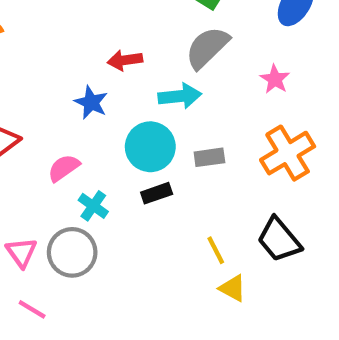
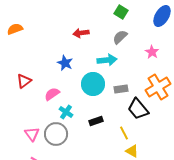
gray semicircle: (207, 48) -> (120, 37), size x0.7
red arrow: (125, 60) -> (81, 33), moved
black rectangle: (157, 193) -> (96, 121), moved
black trapezoid: (279, 240) -> (138, 109), moved

